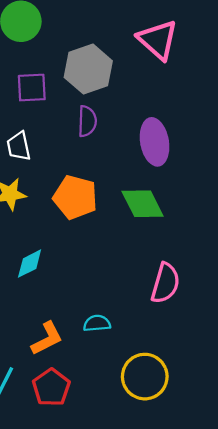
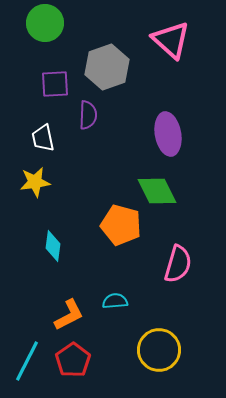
purple semicircle: (87, 121) -> (88, 115), moved
orange pentagon: (75, 197) -> (121, 225), moved
cyan diamond: (30, 264) -> (53, 246), turned -56

